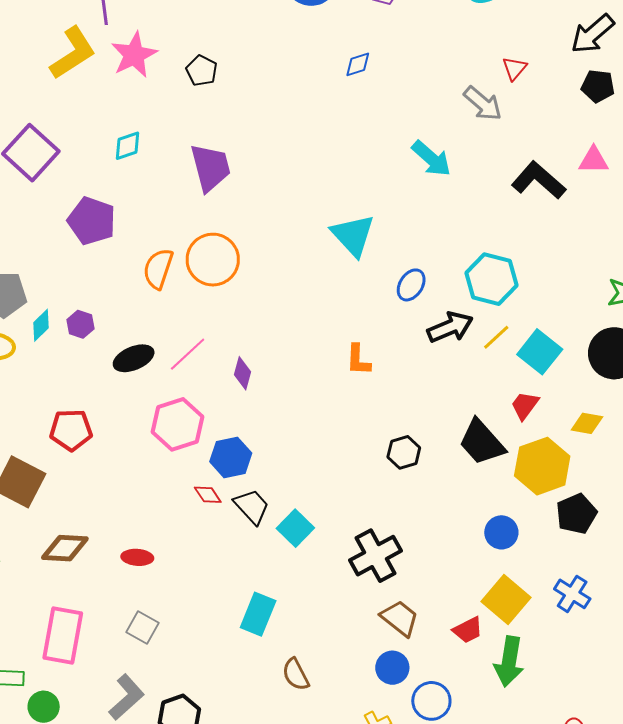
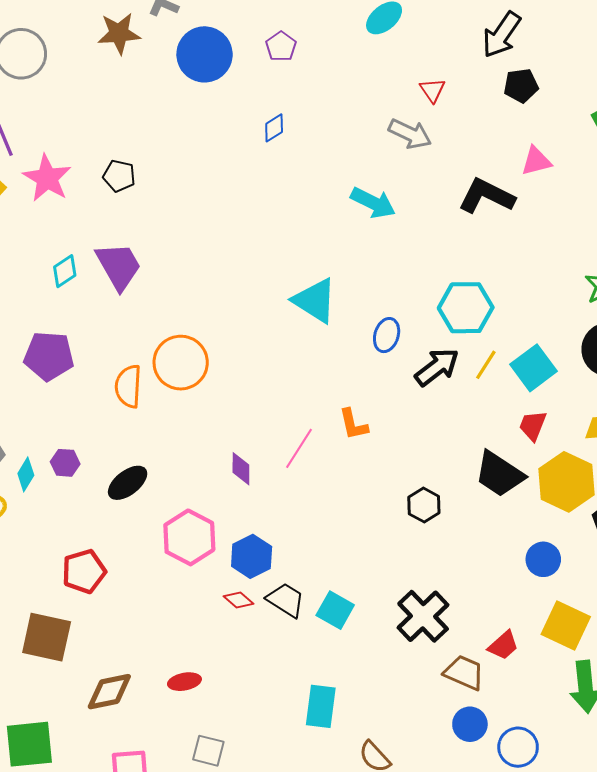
purple trapezoid: (210, 168) -> (119, 266), moved
cyan square: (540, 352) -> (533, 368), turned 30
pink line: (188, 354) -> (299, 448), moved
red trapezoid: (468, 630) -> (503, 645), moved

